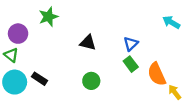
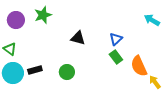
purple circle: (18, 34) -> (16, 20), moved
black rectangle: (39, 79) -> (35, 70), turned -48
green circle: (91, 81) -> (67, 72), moved

